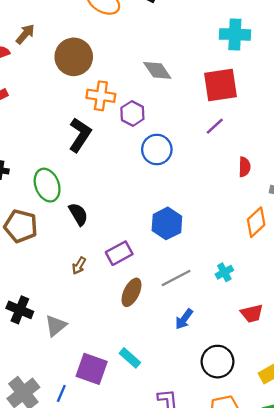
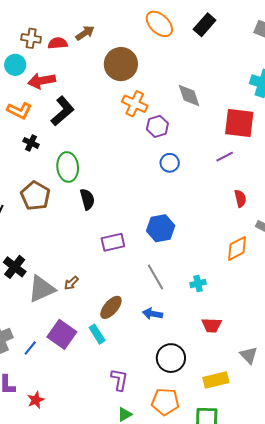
black L-shape: (80, 135) -> (63, 111), moved
blue circle: (157, 149) -> (170, 163), size x0.7
red semicircle: (245, 167) -> (240, 198), turned -30
brown arrow: (79, 266) -> (71, 283), moved
gray line: (176, 278) -> (155, 277), turned 72
brown ellipse: (131, 292) -> (111, 307), moved
blue arrow: (184, 319) -> (153, 314), turned 48
gray triangle: (56, 326) -> (42, 289), size x1.4

